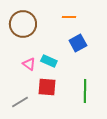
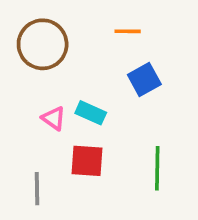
gray line: (20, 102) -> (37, 189), turned -60

